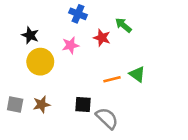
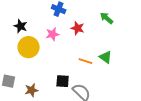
green arrow: (123, 25) -> (107, 18), moved
orange line: (112, 79) -> (86, 61), turned 32
brown star: (42, 104) -> (32, 90), moved

